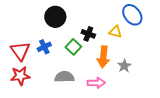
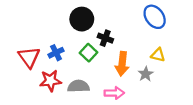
black circle: (55, 17) -> (82, 19), moved
yellow triangle: (115, 32) -> (158, 55), moved
red star: (20, 76) -> (50, 81), moved

